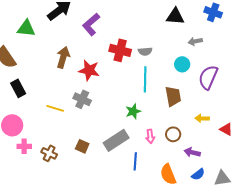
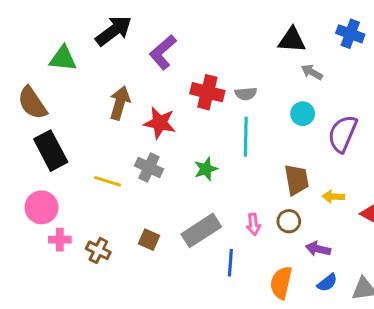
gray arrow: (195, 41) -> (312, 72), moved, turned 40
black rectangle: (18, 88) -> (51, 151), size x1.4
brown trapezoid: (173, 96) -> (296, 180), moved
green star: (133, 111) -> (206, 169), moved
orange semicircle: (168, 174) -> (281, 283), turned 35

